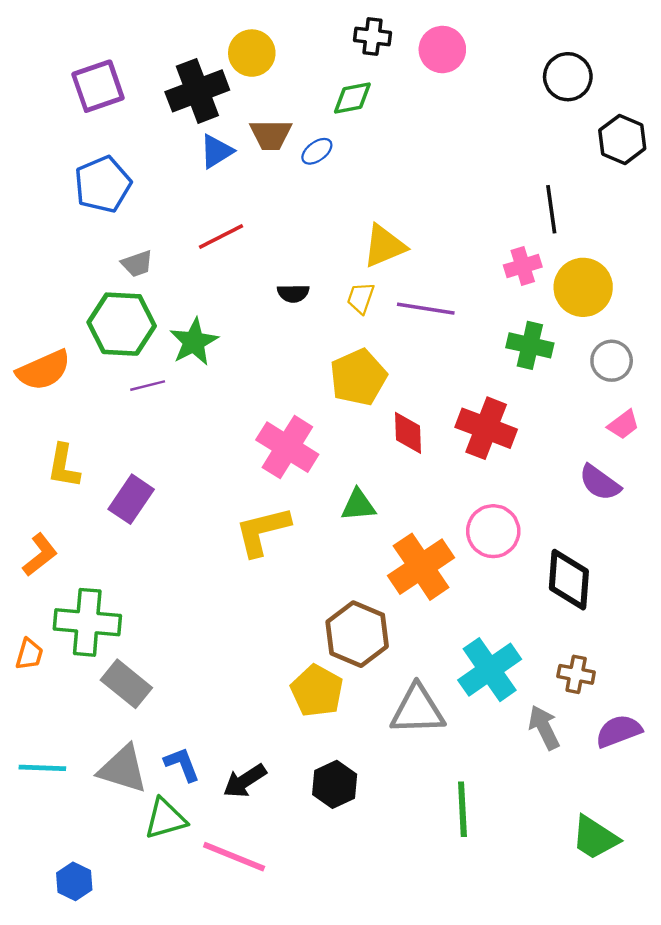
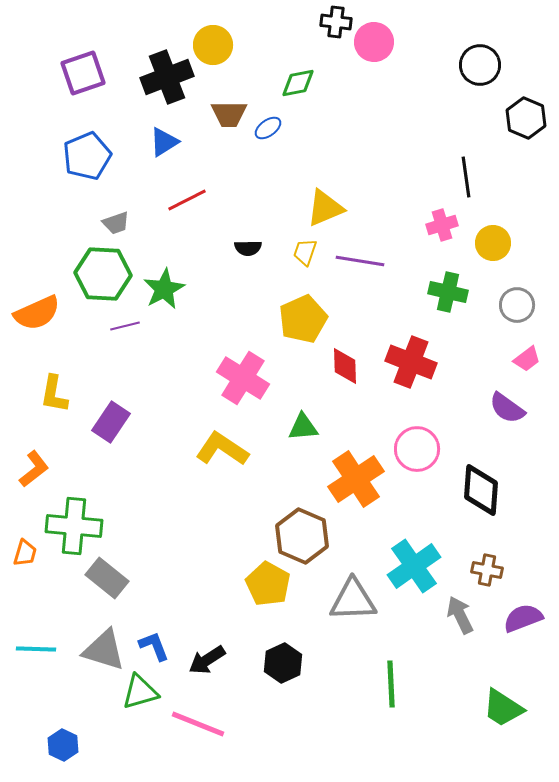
black cross: (373, 36) -> (336, 22), moved
blue triangle: (216, 151) -> (164, 142), moved
yellow circle: (583, 287) -> (493, 243), size x0.7
yellow L-shape: (262, 531) -> (222, 449), turned 48

